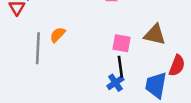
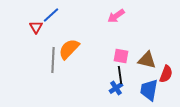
orange semicircle: (58, 35) -> (69, 49), size x1.6
brown triangle: (155, 35) -> (147, 60), moved

